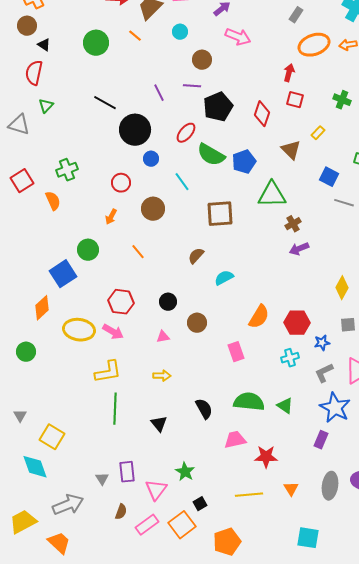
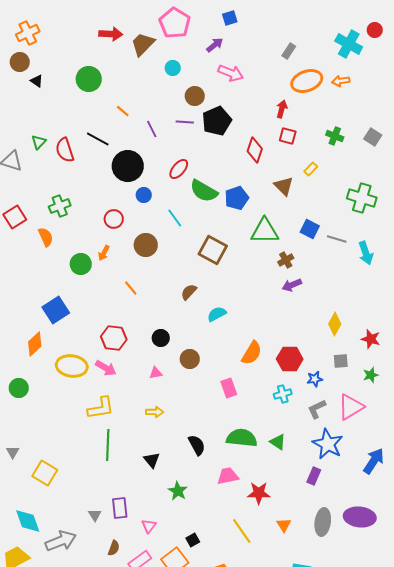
orange line: (135, 36) -> (123, 111), moved
red semicircle: (34, 73) -> (65, 150), moved, turned -30
black pentagon: (218, 107) -> (217, 121), moved
blue square: (329, 177) -> (310, 229), moved
brown square: (220, 214) -> (213, 250), turned 32
green circle: (88, 250) -> (81, 264), moved
cyan diamond: (35, 467) -> (28, 521), moved
green star: (185, 472) -> (178, 491), moved
pink triangle: (156, 490) -> (149, 526), size x0.7
yellow line: (249, 495) -> (242, 531), turned 60

